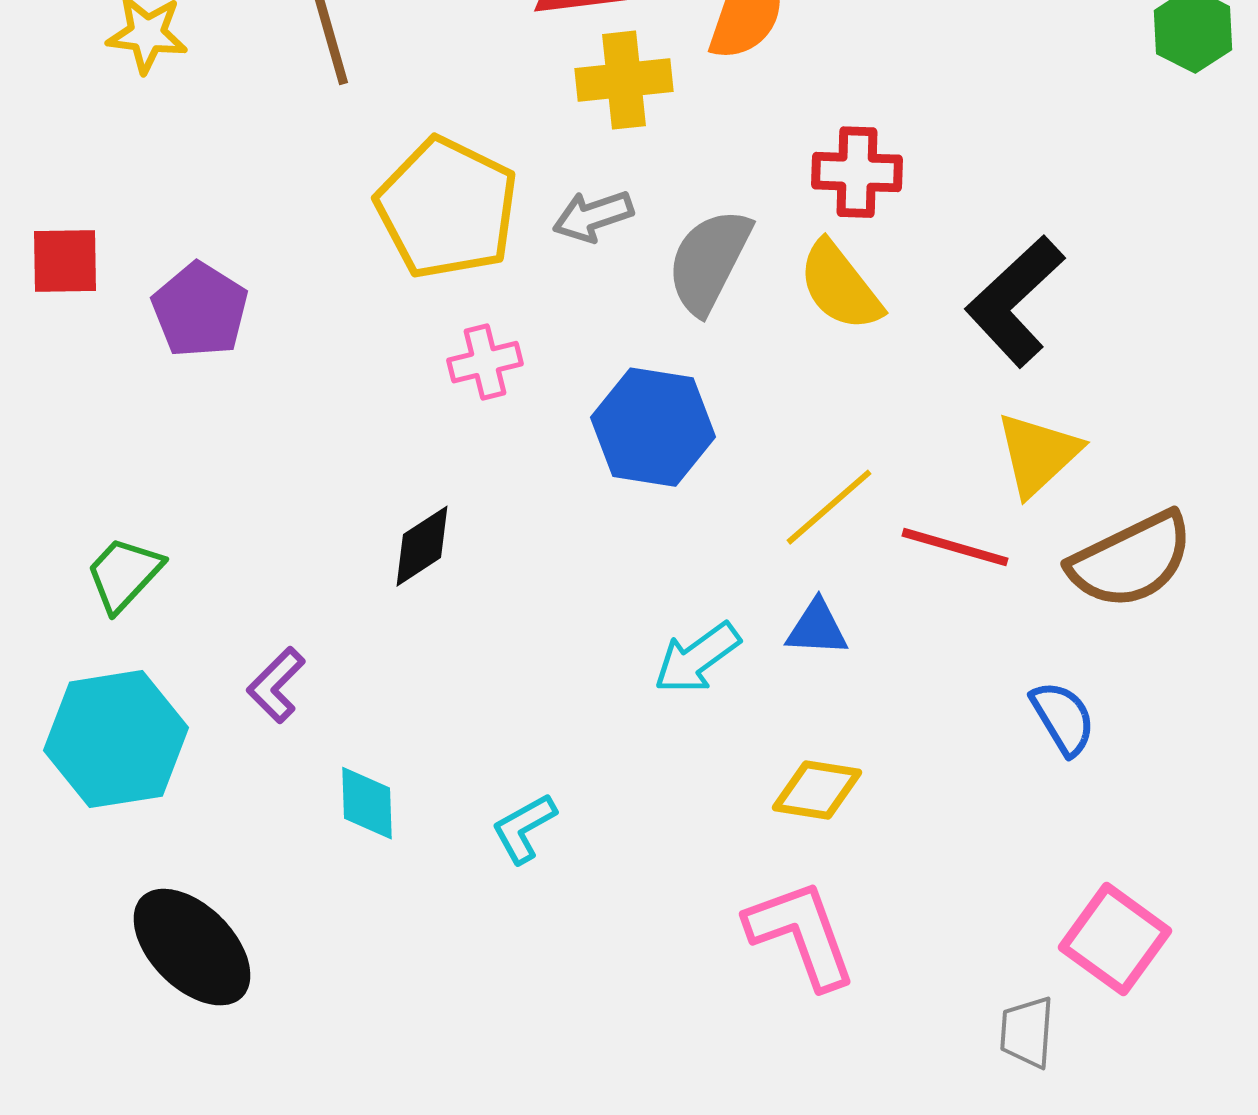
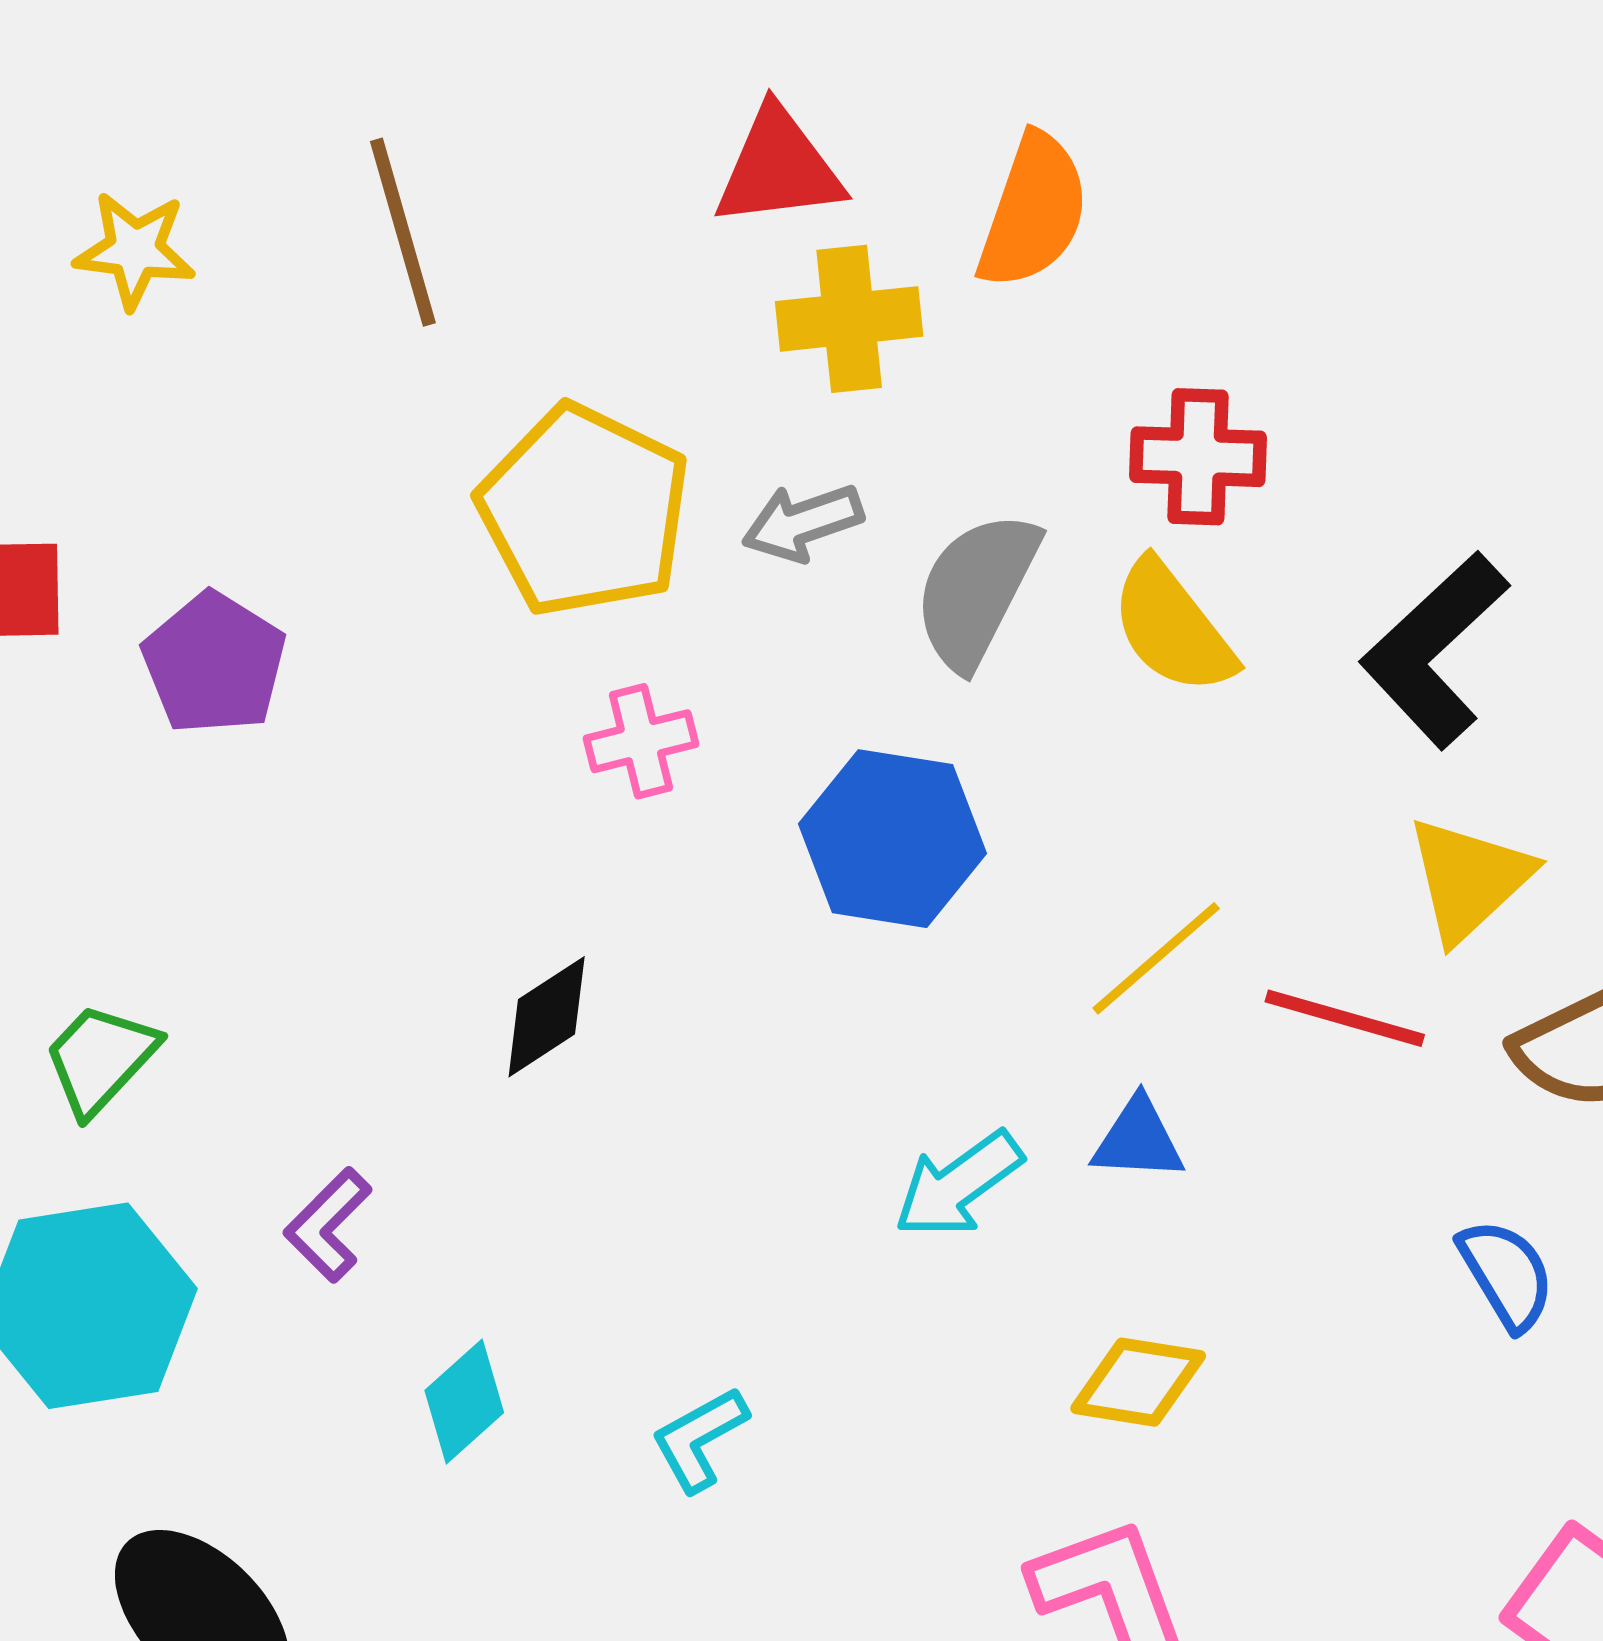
cyan diamond: (367, 803) -> (464, 1402), turned 50

